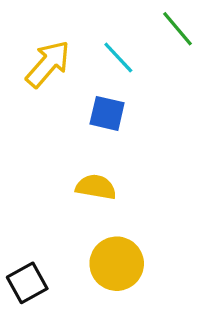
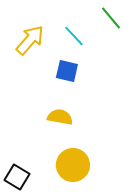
black square: (27, 283) -> (17, 177), turned -30

